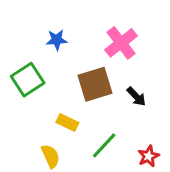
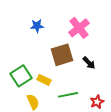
green square: (28, 80) -> (21, 76), moved
green line: (104, 145) -> (68, 95), turned 36

